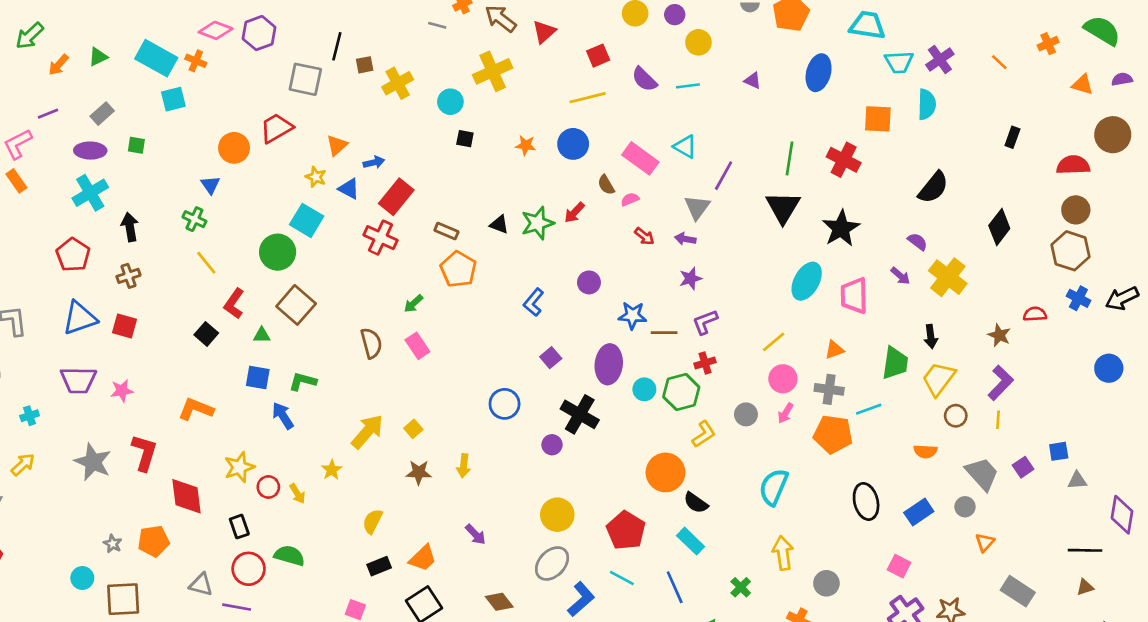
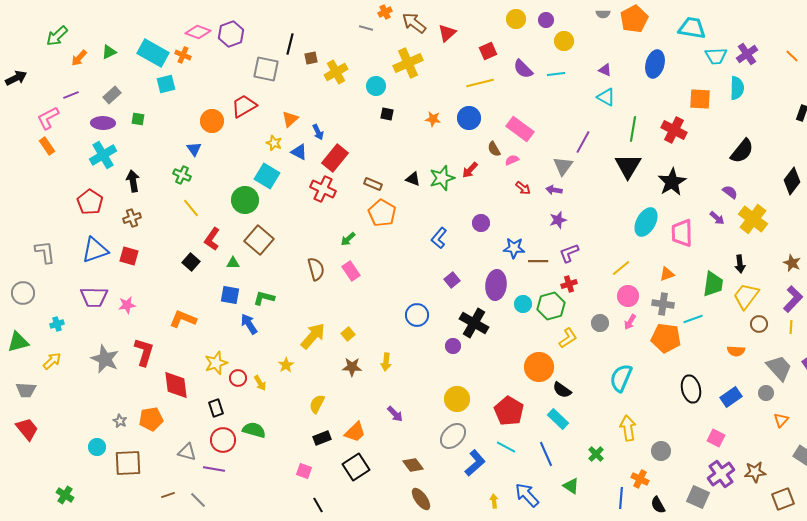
cyan triangle: (685, 147) -> (606, 97), moved
blue arrow: (374, 162) -> (318, 132), turned 77

